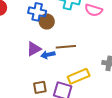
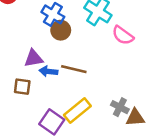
yellow rectangle: (79, 76) -> (77, 110), turned -35
brown square: (40, 87) -> (22, 87), moved

